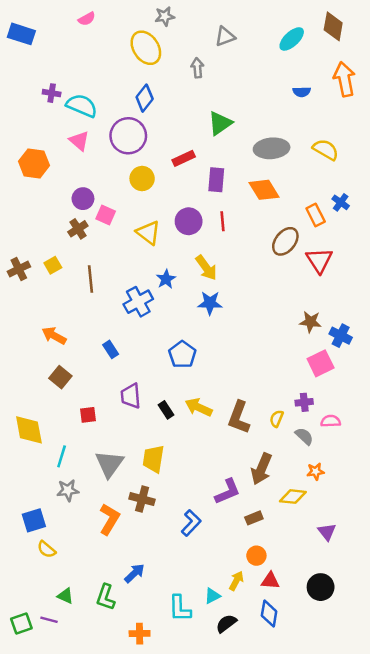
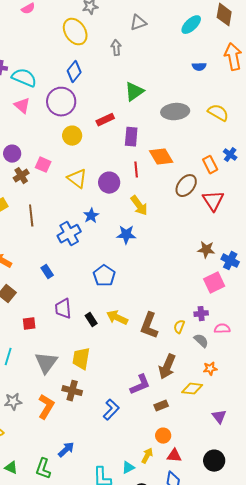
orange diamond: (264, 190) -> (161, 157), moved
purple circle: (83, 199) -> (12, 154), moved
purple circle: (189, 221) -> (109, 183), moved
yellow arrow: (206, 268) -> (139, 206), moved
gray star: (68, 490) -> (13, 402), moved

